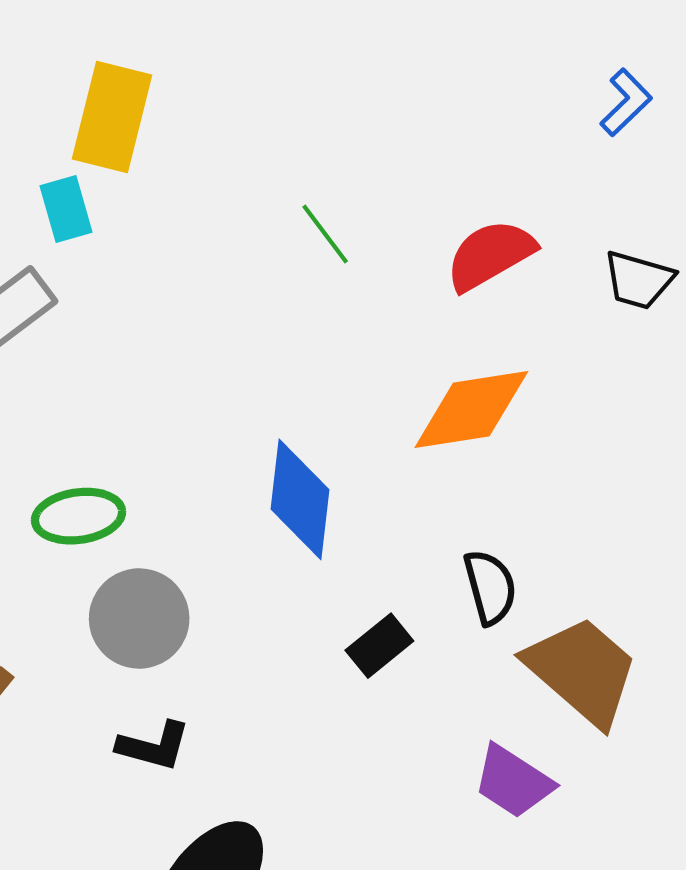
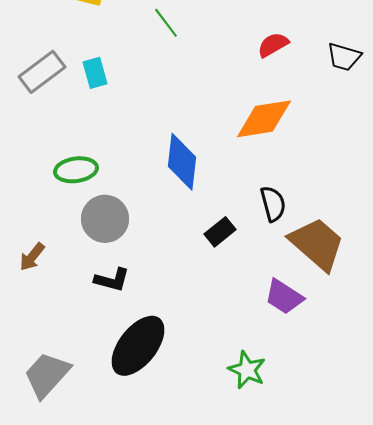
cyan rectangle: (66, 209) -> (95, 73), moved
green line: (325, 234) -> (166, 23), moved
red semicircle: (490, 255) -> (273, 45), size x0.7

